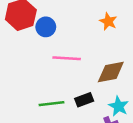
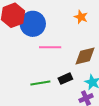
blue circle: (46, 27) -> (33, 24), size x1.6

